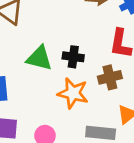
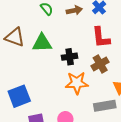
green triangle: (39, 58) -> (42, 43), moved

